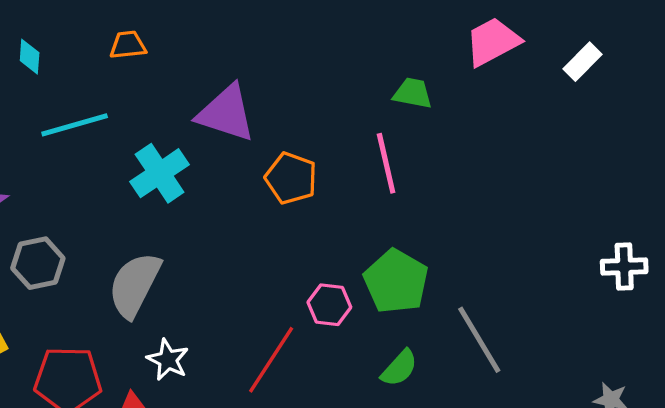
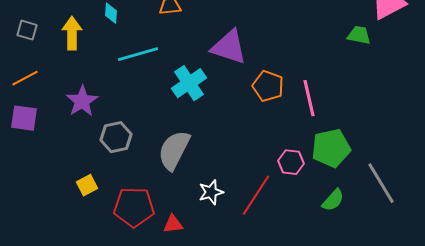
green trapezoid: (413, 93) -> (359, 35), moved
pink line: (386, 163) -> (309, 98), moved
green pentagon: (396, 281) -> (331, 148), turned 30
white star: (168, 360) -> (211, 192), moved, turned 30

